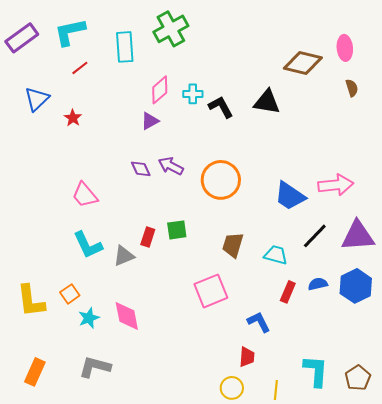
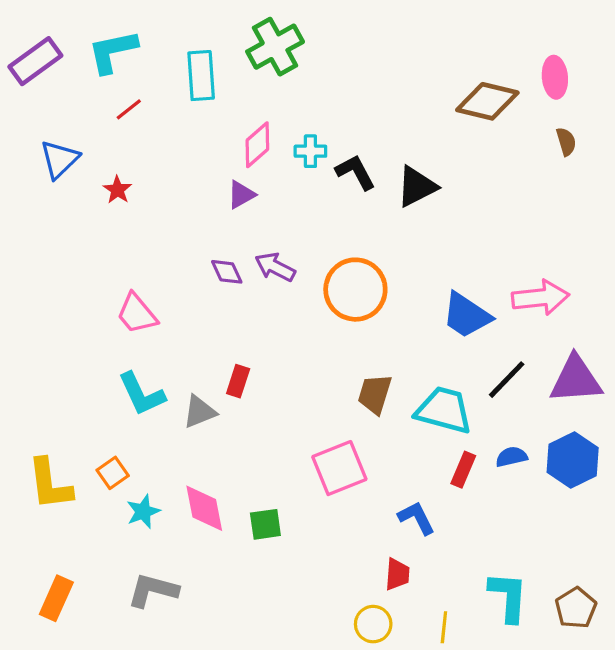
black triangle: (267, 102) -> (417, 187), moved, turned -36
green square: (177, 230) -> (265, 524), moved
cyan trapezoid: (276, 255) -> (444, 410), size x1.5

